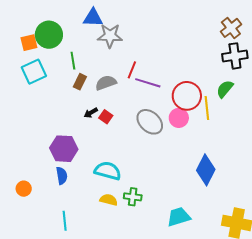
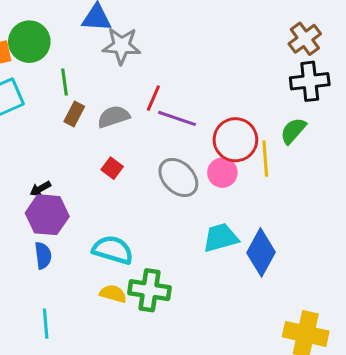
black arrow: (91, 113) -> (40, 189), moved
green cross: (133, 197) -> (149, 290), size x1.5
cyan trapezoid: (179, 217) -> (221, 238), moved

